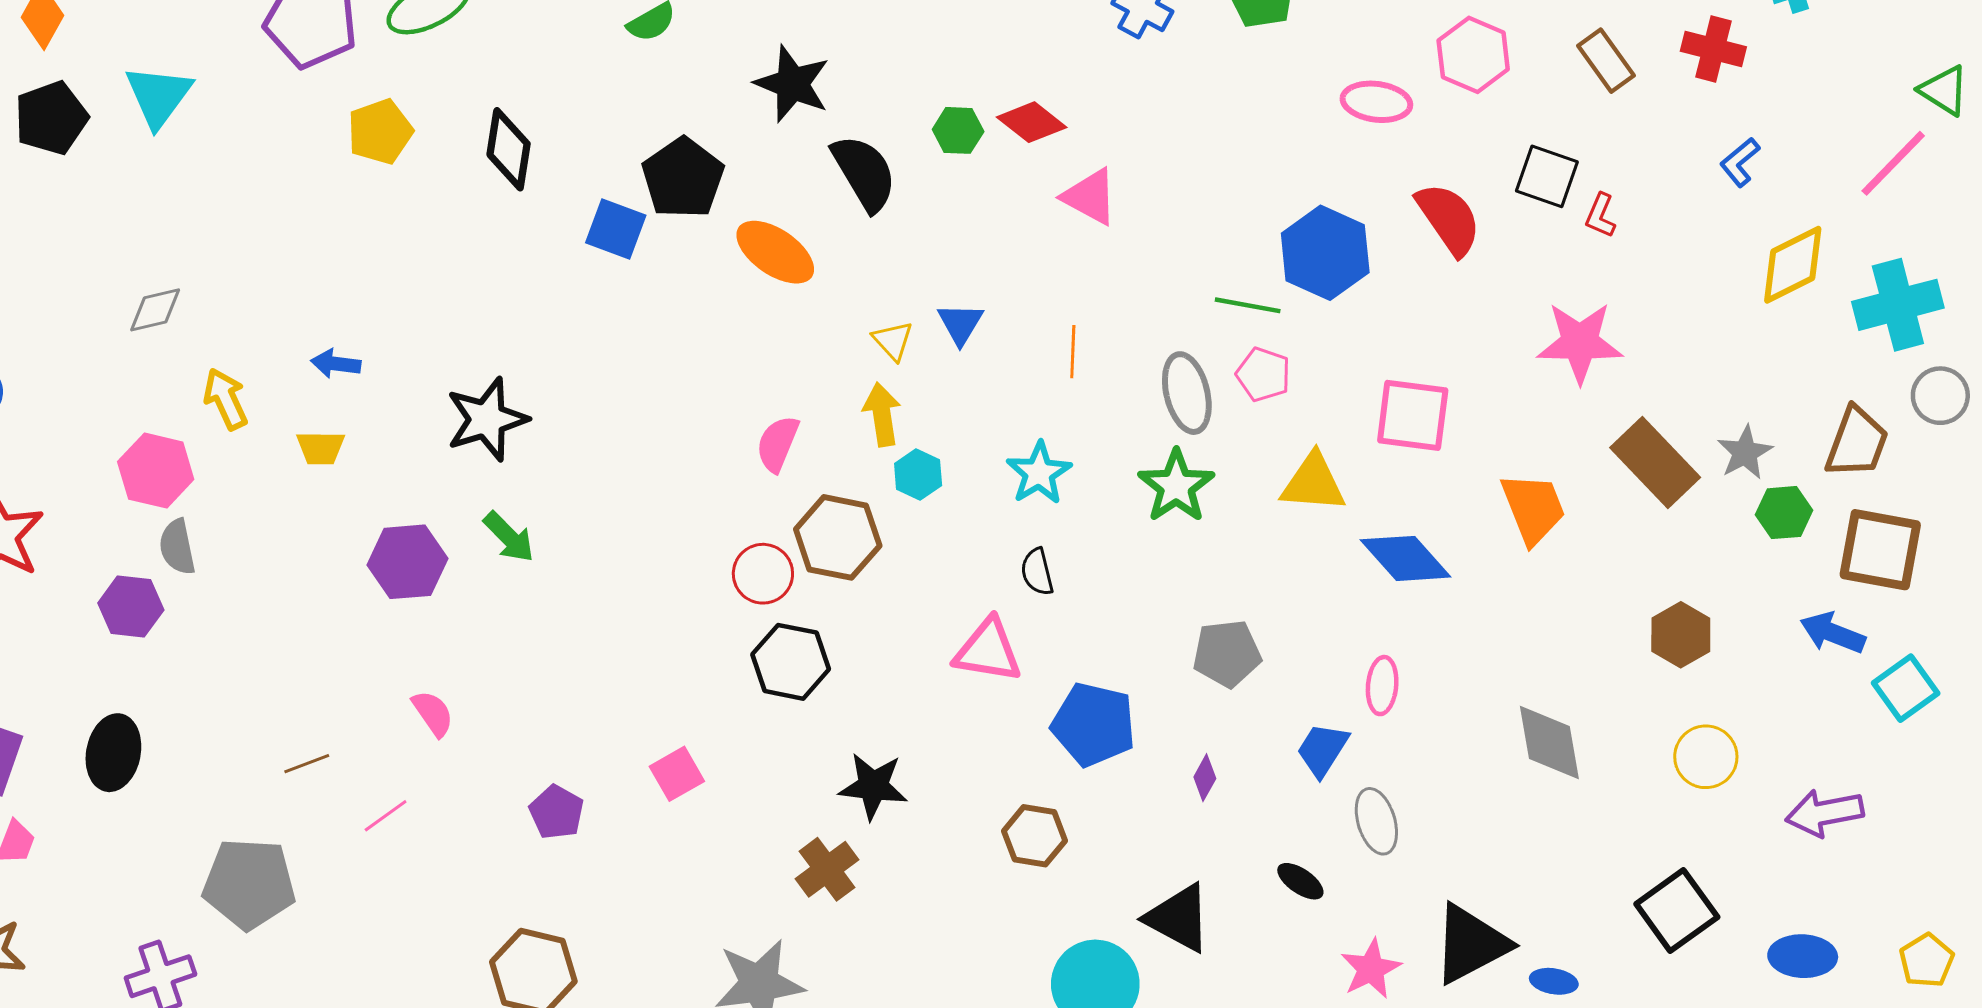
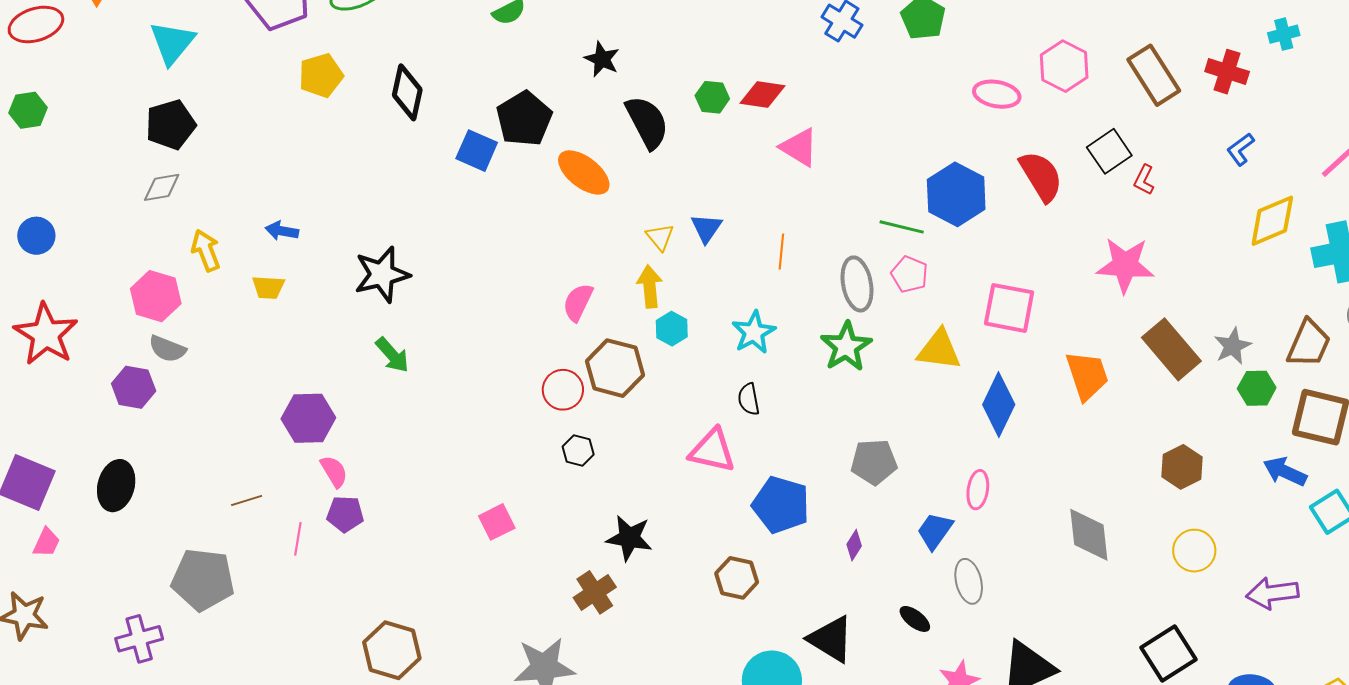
brown rectangle: (1606, 61) -> (1154, 75), size x1.4
black star: (792, 84) -> (602, 59), size x0.7
black pentagon: (51, 118) -> (171, 125), moved
red diamond: (1032, 122) -> (763, 94), turned -33
black square: (1547, 176) -> (1109, 151), turned 33
gray semicircle: (177, 547) -> (167, 349), turned -60
blue diamond: (1406, 558) -> (999, 405), turned 64
purple hexagon: (407, 562) -> (308, 418), moved
black hexagon: (791, 662) -> (578, 451), size x0.6
purple pentagon: (556, 812) -> (345, 514), moved, turned -30
pink line: (386, 816) -> (298, 539), turned -48

